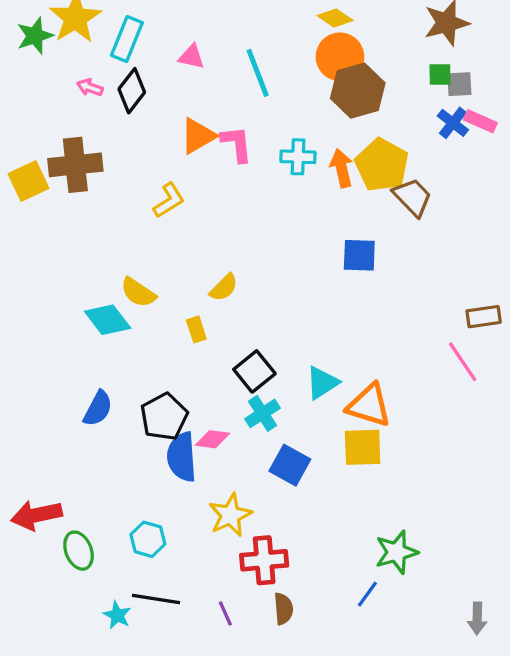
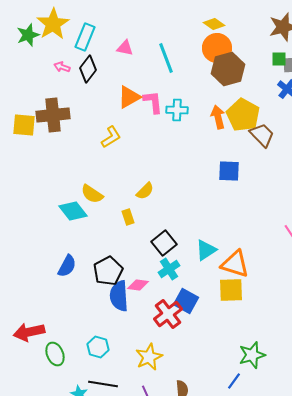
cyan cross: (298, 157) -> (177, 110), moved
yellow square: (28, 181) -> (24, 125), turned 30
yellow star: (230, 515) -> (149, 357), moved
red cross: (264, 560) -> (168, 314), moved, turned -32

